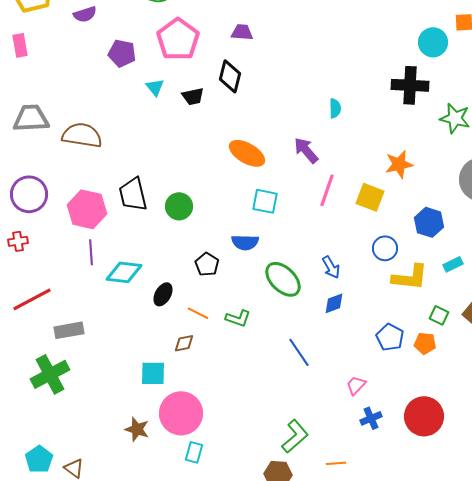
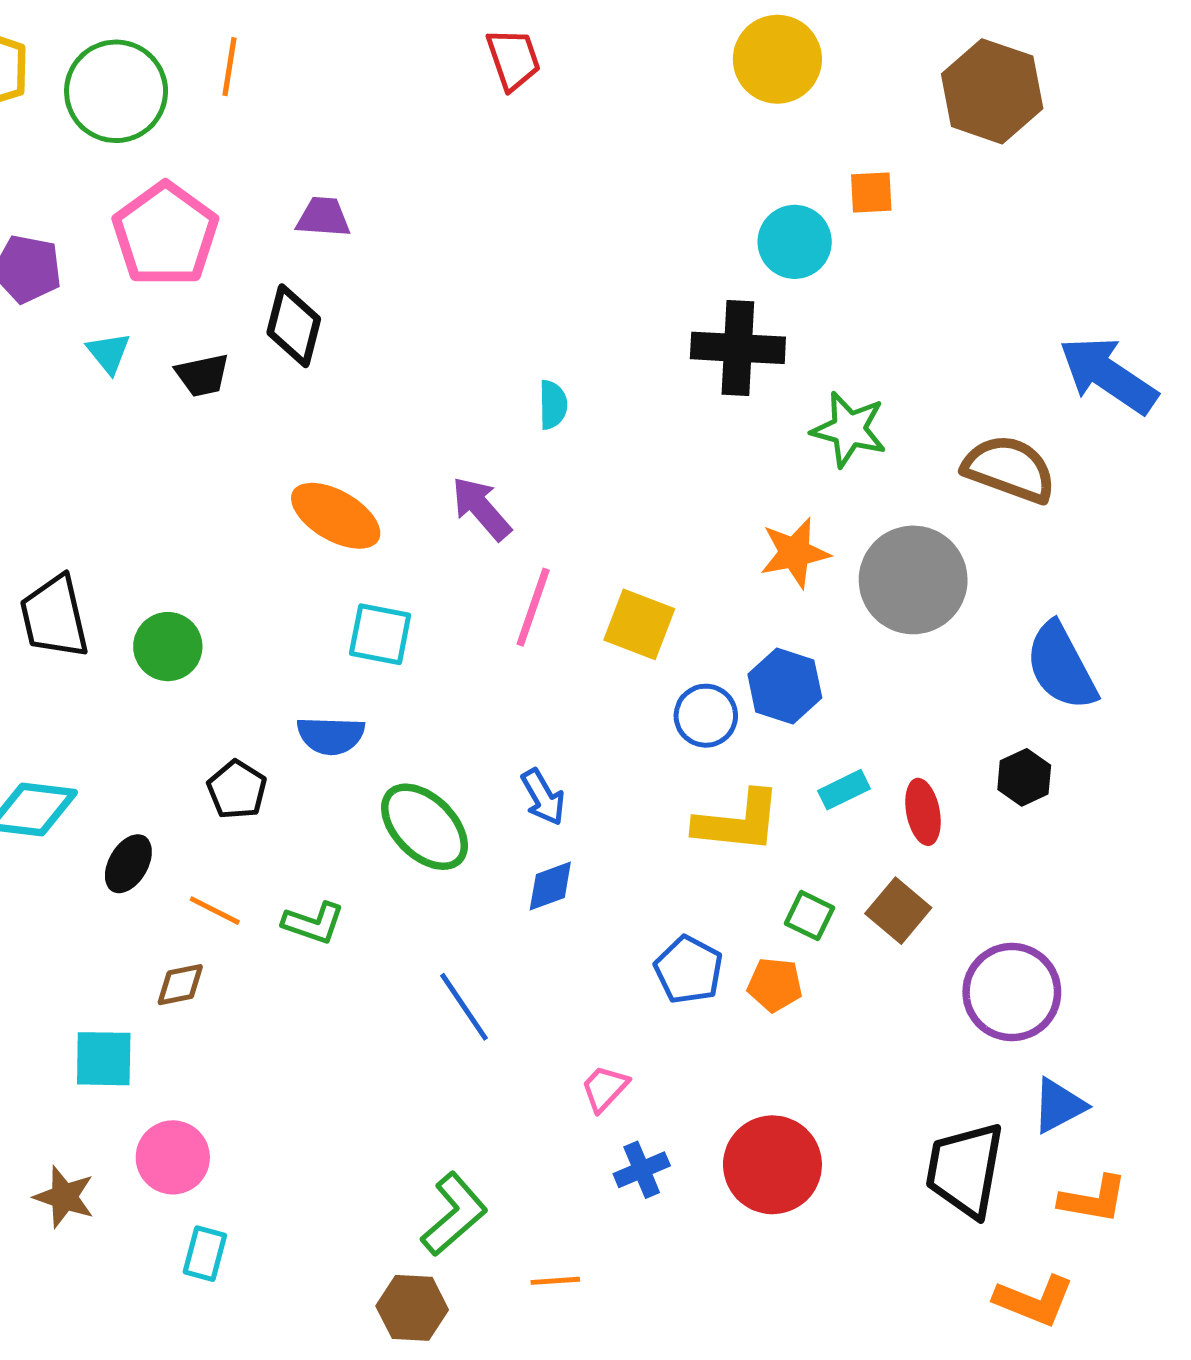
orange star: (399, 164) -> (795, 553), moved
blue circle: (385, 248) -> (706, 716), moved
pink circle: (181, 413) -> (173, 1157), size x0.7

